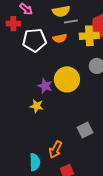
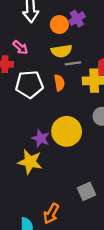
orange semicircle: (60, 38) -> (59, 83), turned -88
yellow star: (37, 106) -> (30, 162), size x1.5

